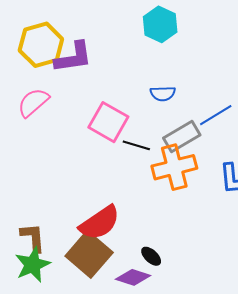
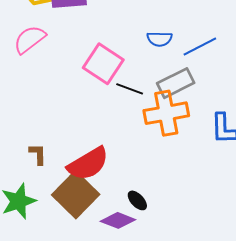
blue line: (216, 115) -> (200, 46), moved
brown L-shape: (33, 238) -> (38, 154), moved, size x0.7

